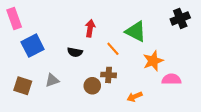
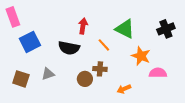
black cross: (180, 18) -> (166, 29), moved
black semicircle: (75, 52) -> (69, 48), size x1.5
orange star: (153, 61) -> (141, 56), turned -30

